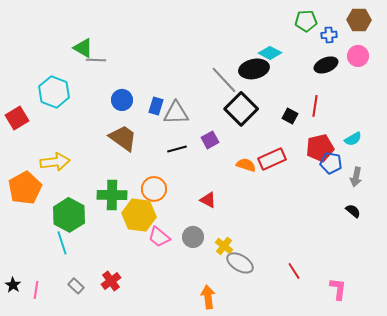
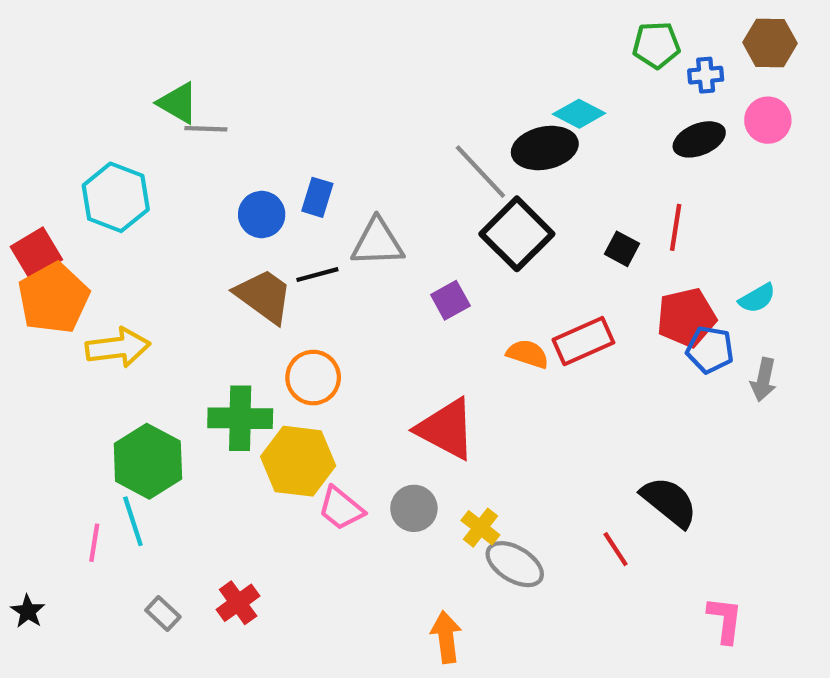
blue rectangle: (156, 106) -> (317, 197), moved
black line: (177, 149) -> (317, 275), moved
orange pentagon: (25, 188) -> (54, 298), moved
orange circle: (154, 189) -> (313, 378), moved
red triangle: (208, 200) -> (446, 429), size x1.8
black semicircle: (353, 211) -> (669, 502), moved, size x1.8
red line: (294, 271) -> (616, 549), moved
pink line: (36, 290) -> (94, 543), moved

